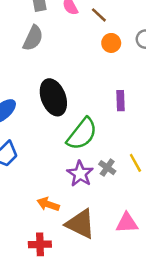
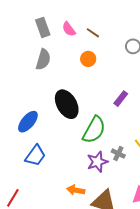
orange circle: (111, 43) -> (88, 59), moved
purple rectangle: (121, 101) -> (121, 99), turned 49
purple star: (80, 174) -> (97, 162), turned 30

